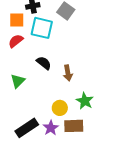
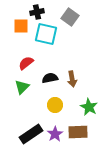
red semicircle: (16, 41) -> (26, 63), moved
black semicircle: (44, 63) -> (50, 78), moved, turned -49
yellow circle: (60, 108) -> (55, 105), moved

